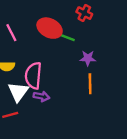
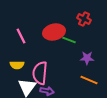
red ellipse: (50, 28) -> (54, 32), turned -40
orange line: (90, 84) -> (89, 80), turned -66

